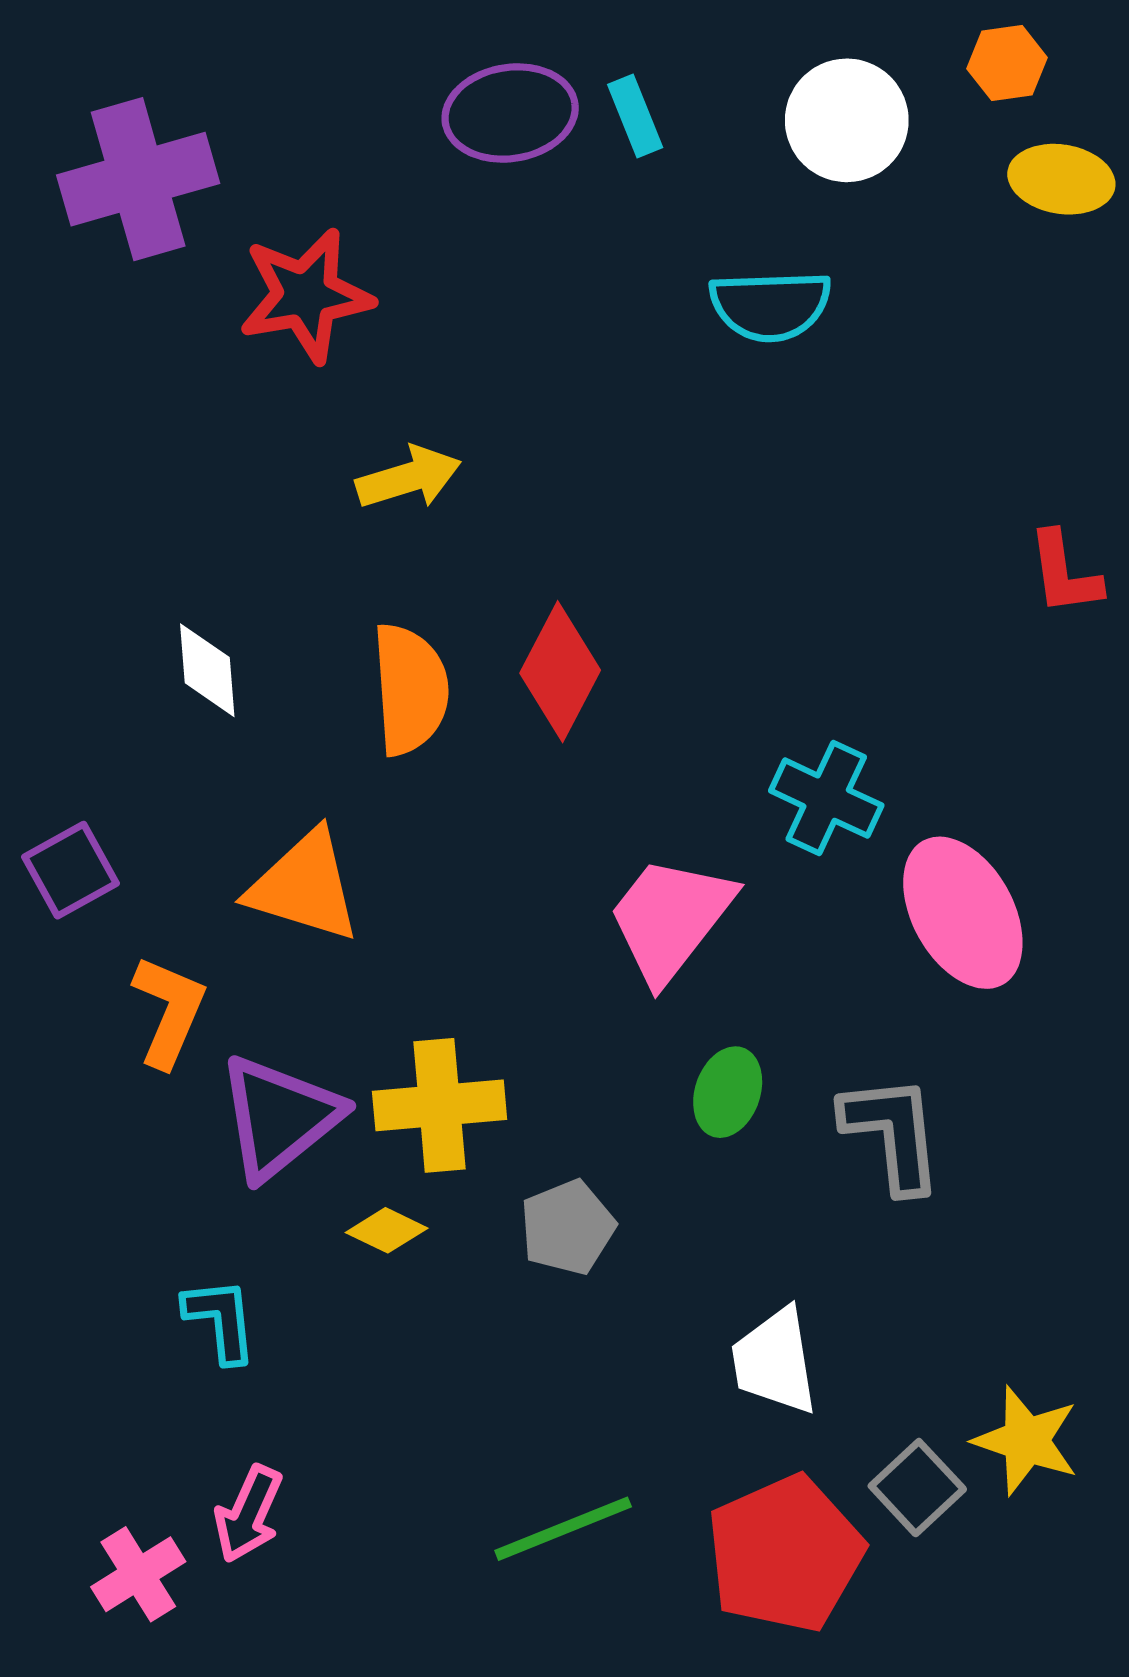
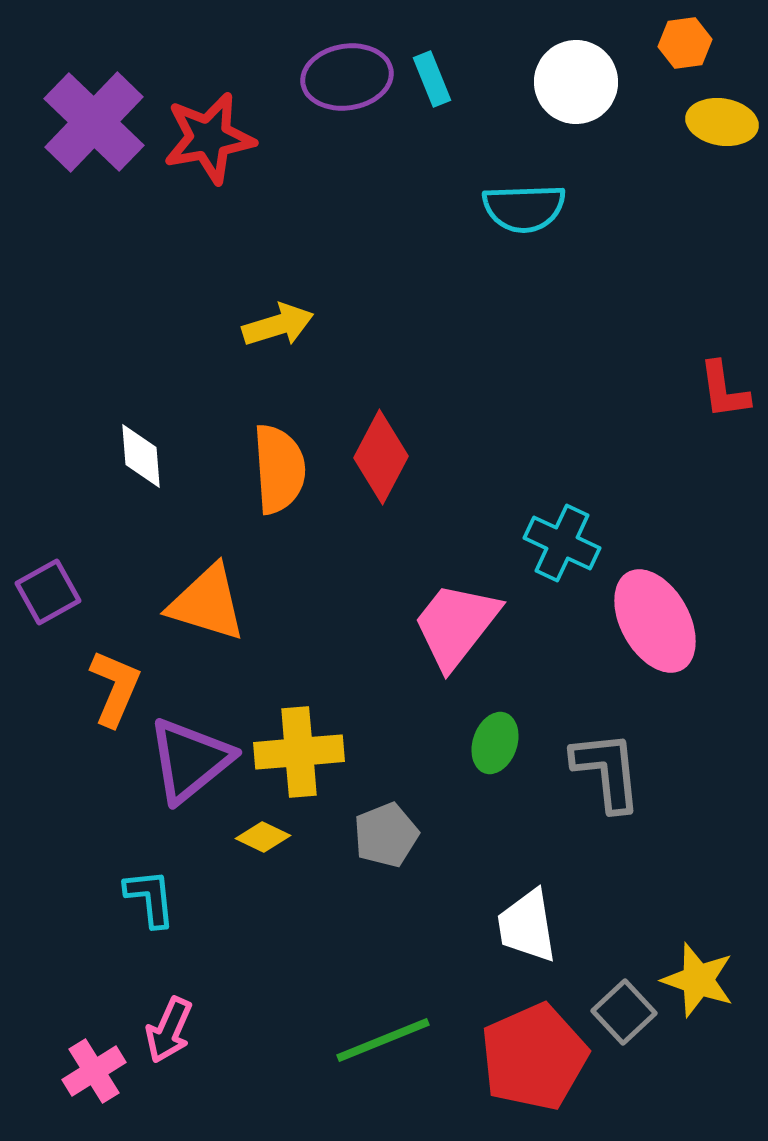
purple cross: (138, 179) -> (94, 122), turned -30
red star: (306, 295) -> (209, 138), moved

